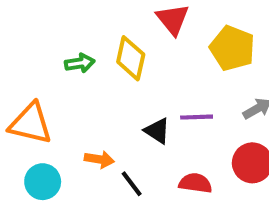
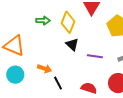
black triangle: (157, 131) -> (72, 44), moved

